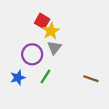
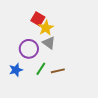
gray triangle: (54, 48) -> (49, 43), turned -32
brown line: (91, 79) -> (58, 71), moved, turned -32

